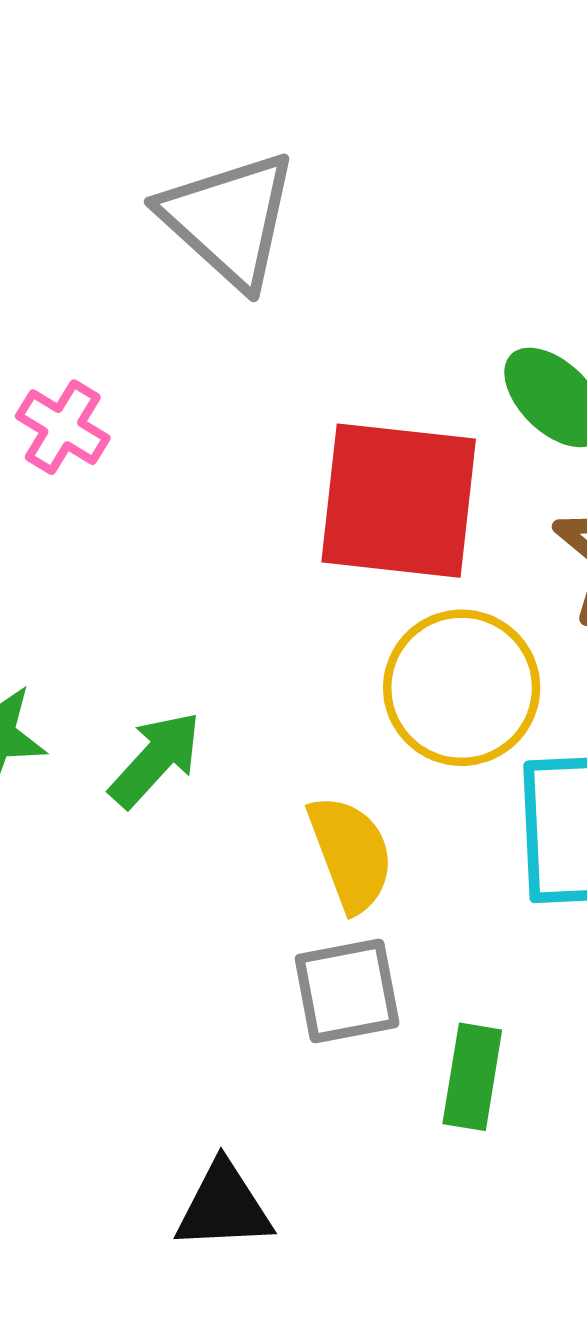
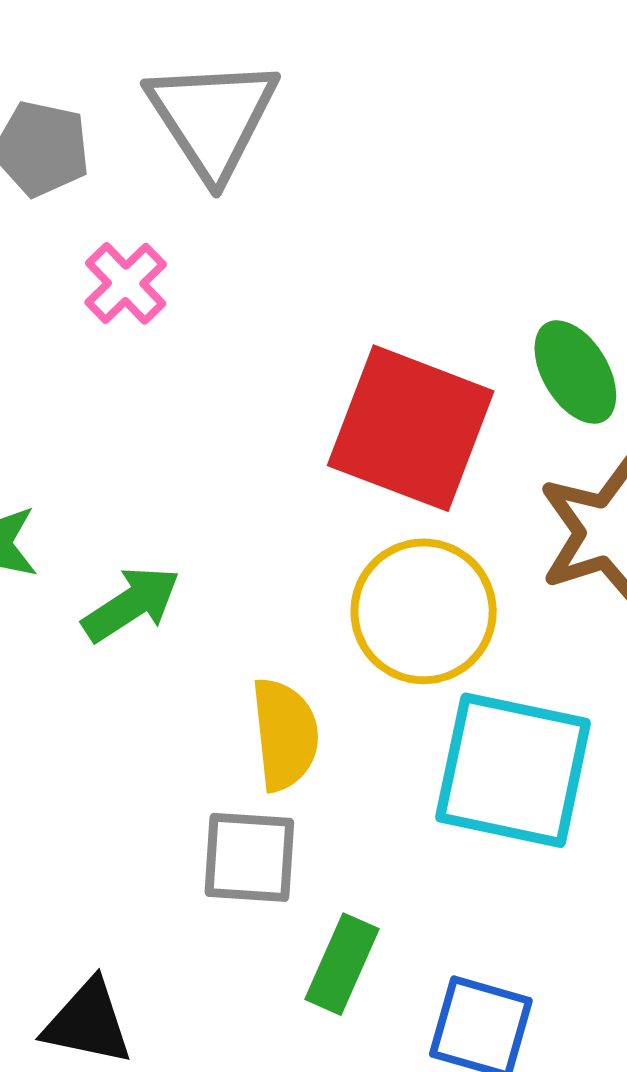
gray triangle: (229, 219) -> (212, 118), moved

